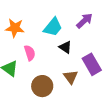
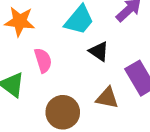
brown triangle: (71, 77) -> (107, 98), turned -42

